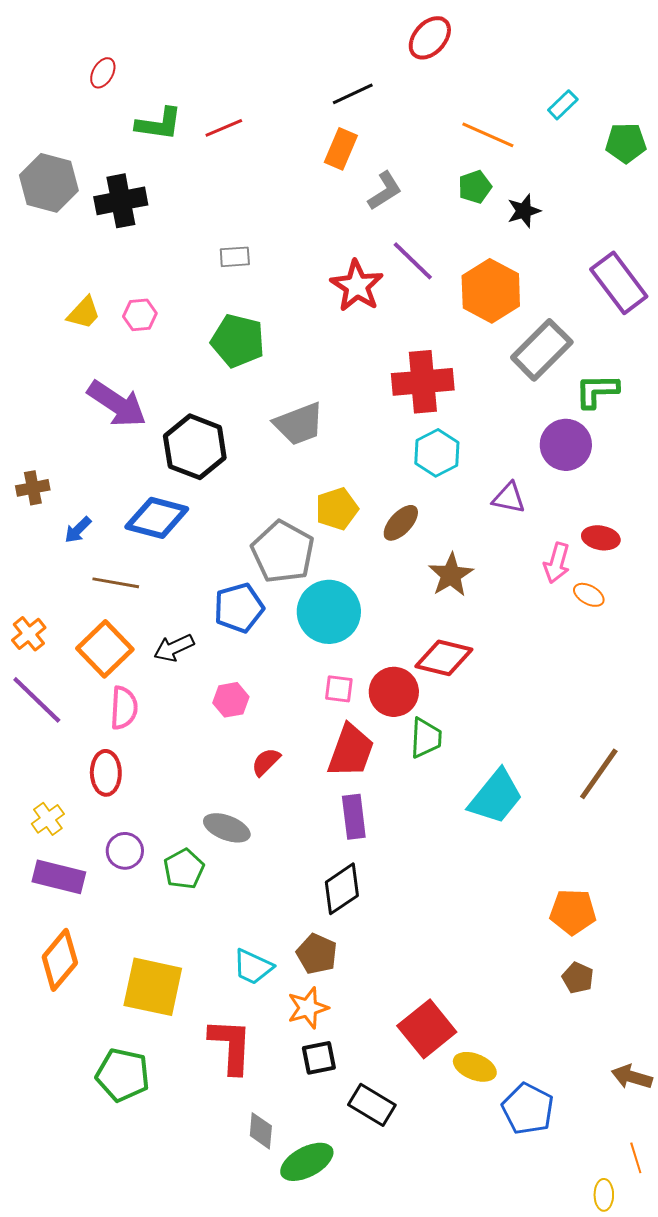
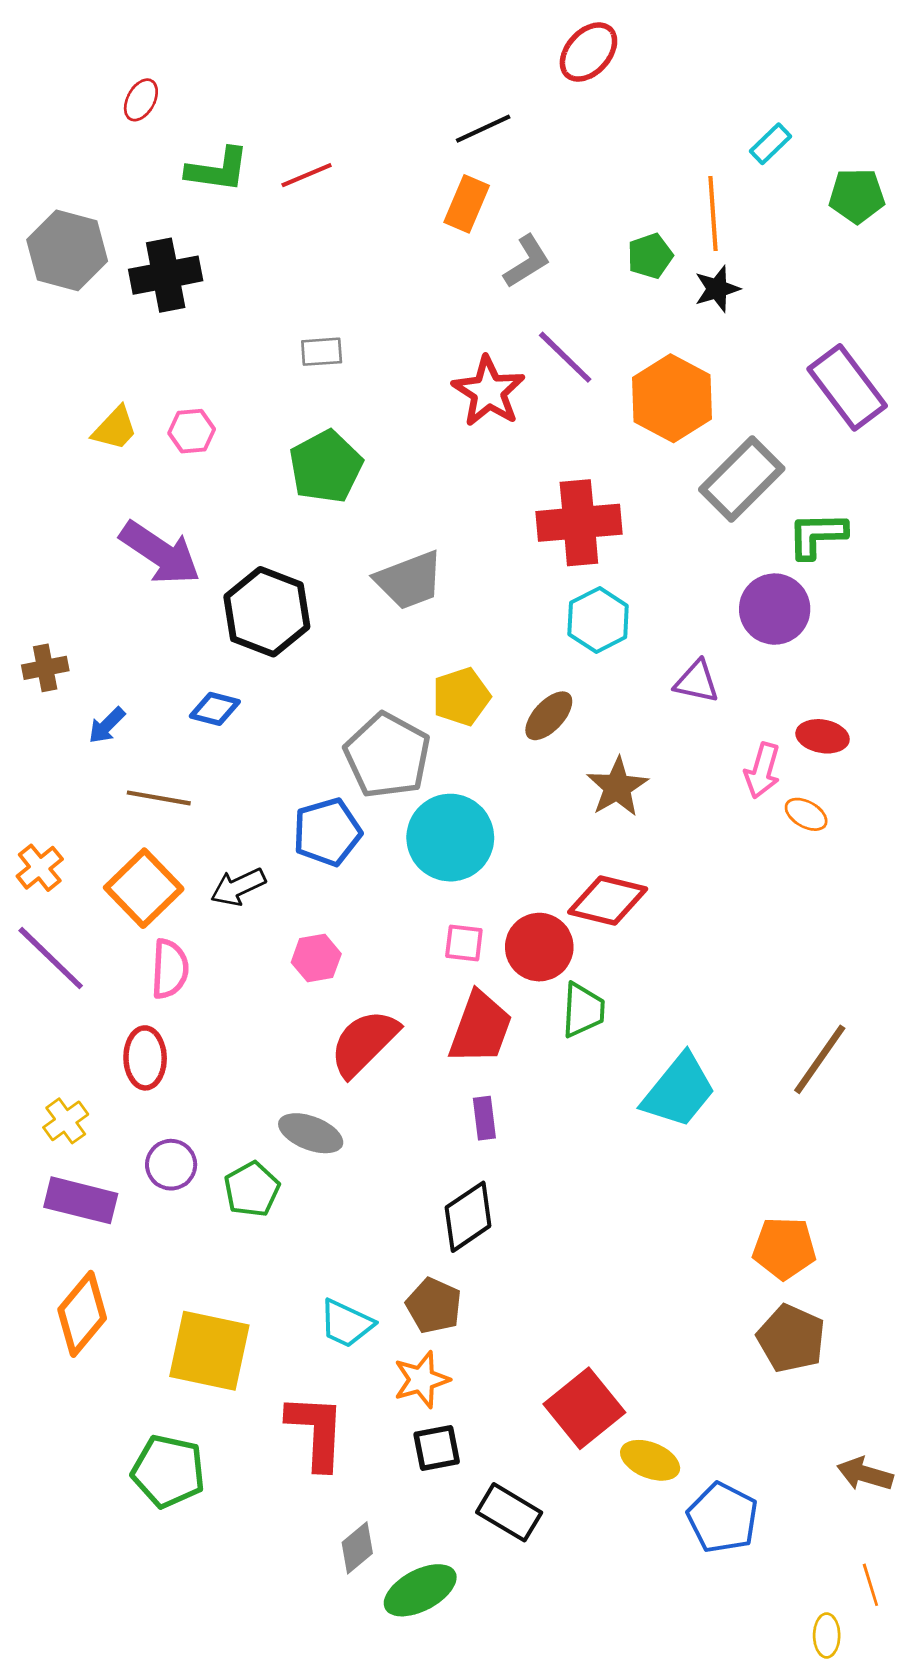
orange line: (488, 135) -> (713, 214), moved, turned 62
green pentagon: (238, 341) -> (326, 467), turned 30
blue diamond: (157, 518) -> (215, 709), size x0.6
red semicircle: (266, 762) -> (364, 1043), size x1.8
purple rectangle: (354, 817) -> (484, 1118), size x0.7
brown pentagon: (578, 978) -> (791, 1338), size x1.6
gray diamond: (261, 1131) -> (357, 1548), turned 45

